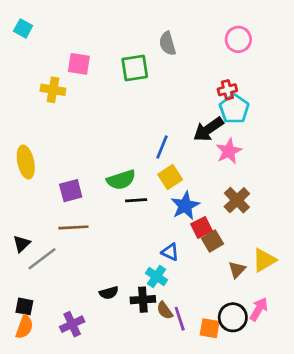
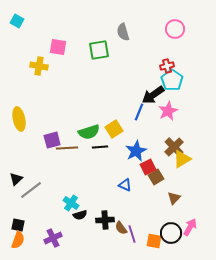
blue line: (162, 147) -> (139, 112), moved
yellow square: (170, 177) -> (114, 129), moved
brown line: (73, 227) -> (67, 148), moved
yellow triangle: (264, 260) -> (182, 159), moved
cyan cross: (157, 276) -> (71, 203), moved

